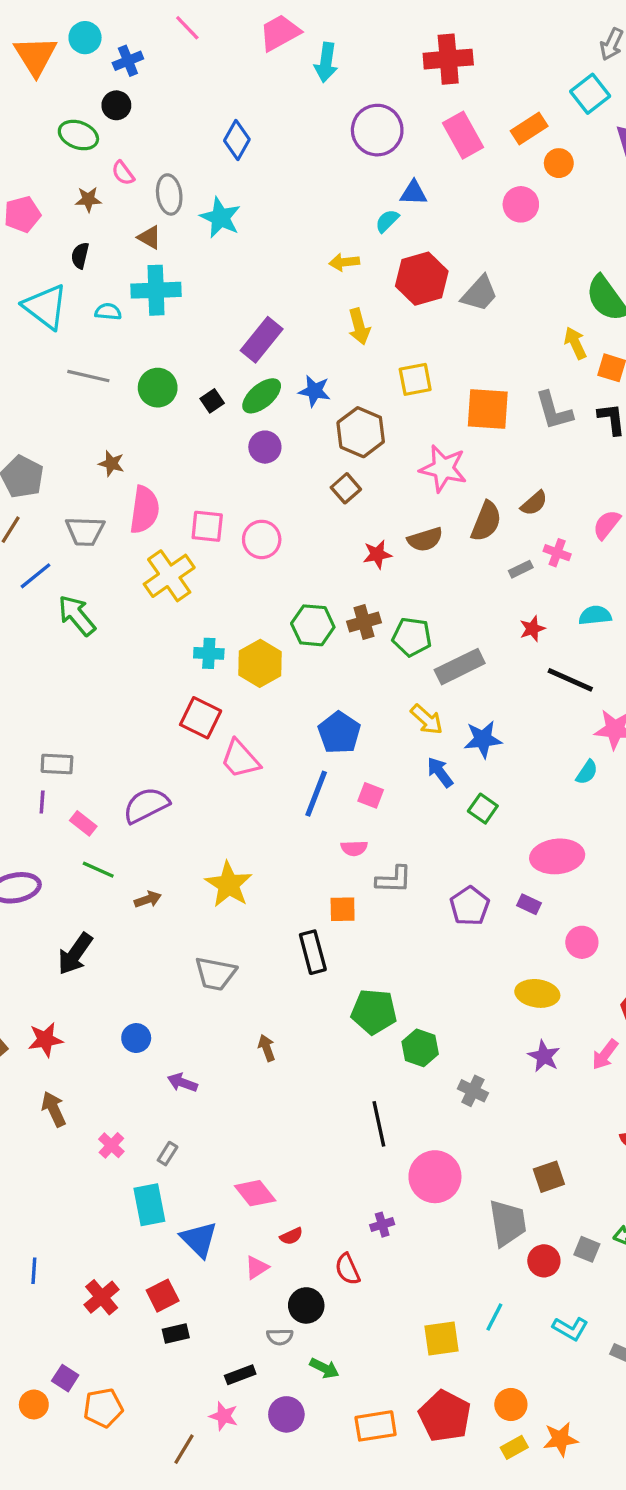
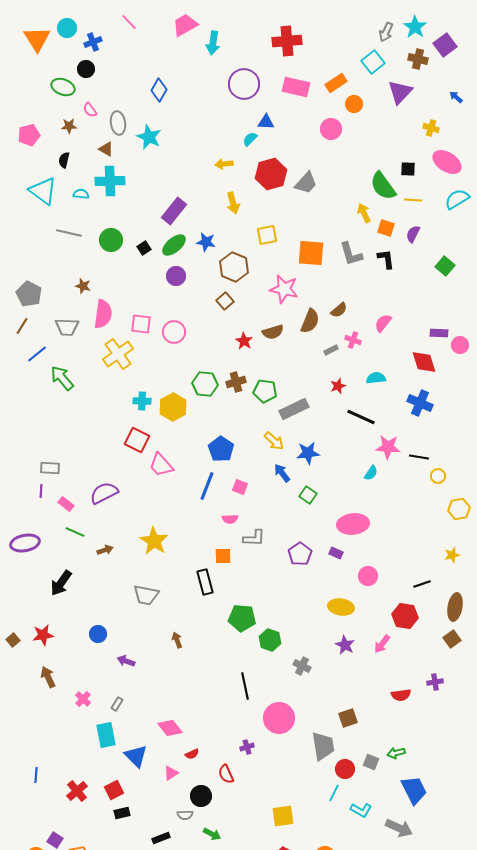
pink rectangle: (463, 135) -> (296, 87), turned -48
red star: (377, 554) -> (244, 341), turned -30
cyan line: (494, 1317) -> (334, 793), moved

